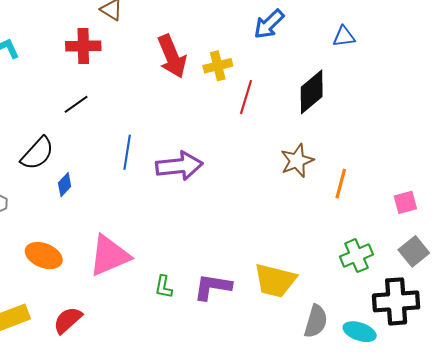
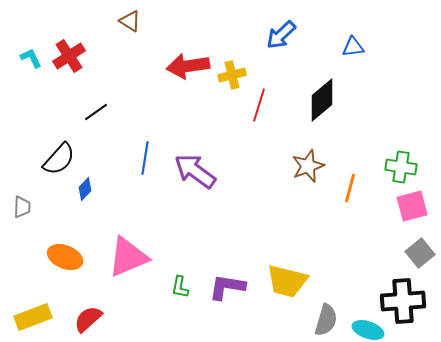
red cross: (83, 46) -> (69, 56), moved, turned -32
red arrow: (172, 56) -> (188, 66), turned 105
purple arrow: (179, 166) -> (195, 171), turned -138
pink square: (405, 202) -> (412, 206), size x1.4
green cross: (356, 256) -> (401, 167), moved, turned 32

